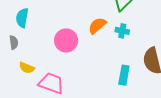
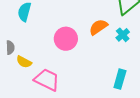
cyan cross: (122, 31) -> (123, 35), turned 32
gray semicircle: (14, 42) -> (10, 48), moved

